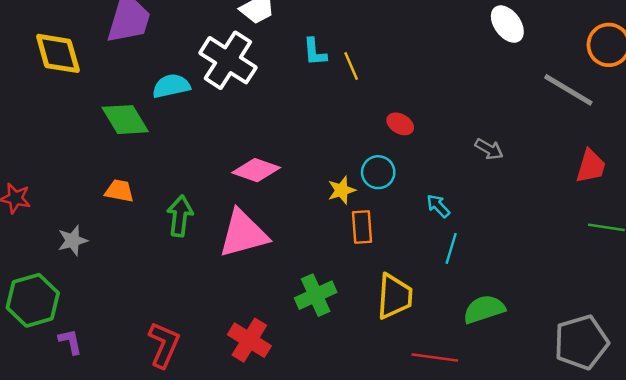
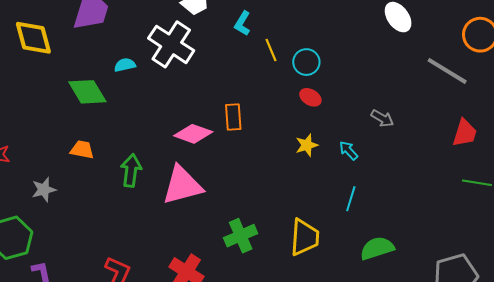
cyan L-shape: (315, 52) -> (242, 23), moved, turned 35
cyan semicircle: (171, 86) -> (125, 65), size x0.7
cyan circle: (378, 172) -> (306, 62), moved
yellow star: (342, 190) -> (307, 145), moved
cyan arrow: (438, 206) -> (349, 151), moved
orange rectangle: (362, 227) -> (233, 117), moved

